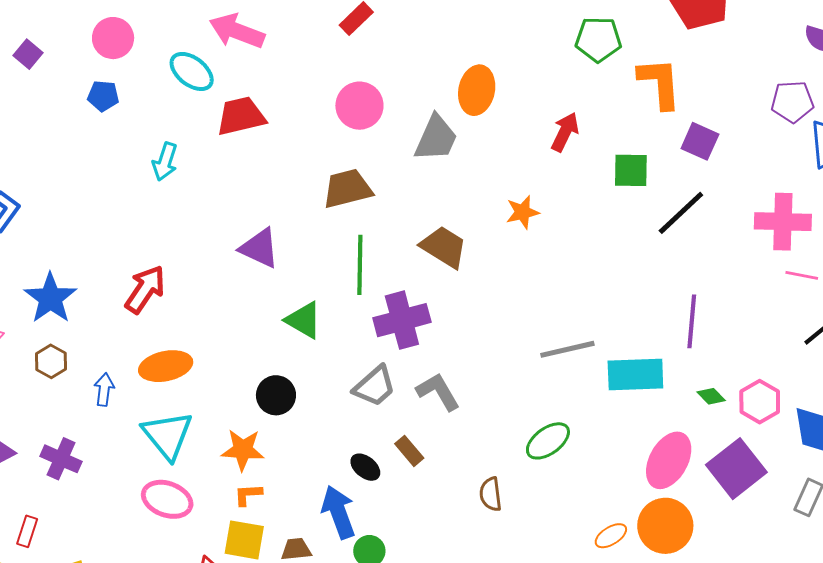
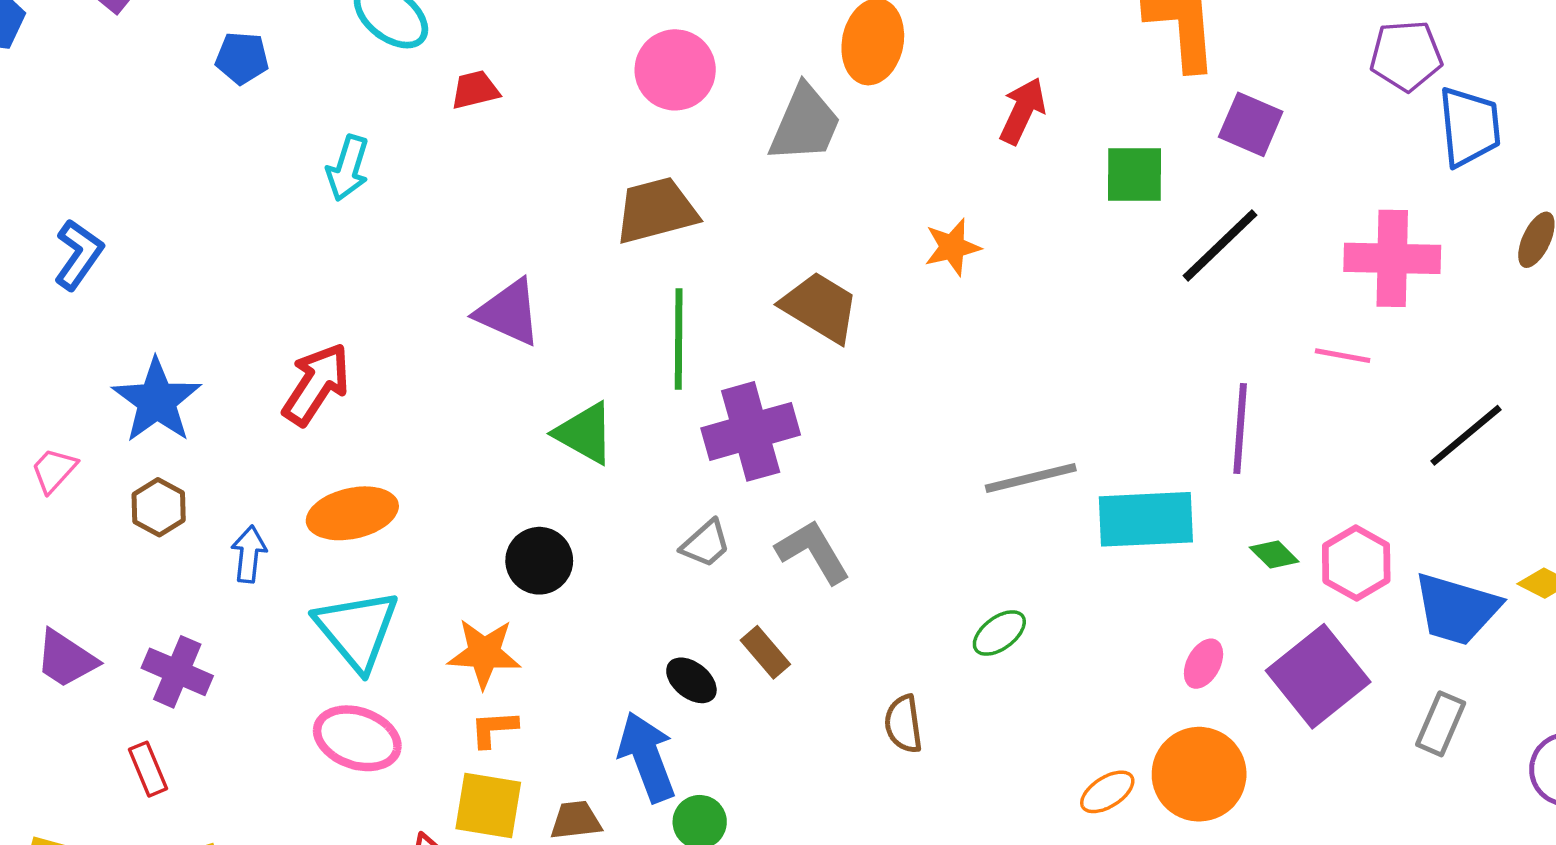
red trapezoid: (241, 116) -> (475, 90), size x0.6
pink line: (802, 275) -> (1343, 356), moved
gray trapezoid: (375, 386) -> (706, 544), size x0.7
green ellipse: (548, 441) -> (999, 633), size x0.7
pink ellipse: (669, 460) -> (1204, 664), size x0.5
red rectangle: (27, 531) -> (148, 769), moved, turned -40

